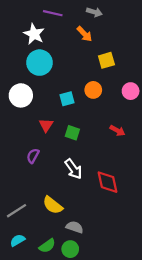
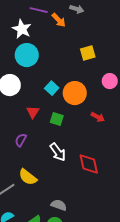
orange arrow: (84, 34) -> (59, 20), moved
orange circle: (93, 90) -> (75, 93), moved, size x1.5
cyan square: (67, 99) -> (52, 88), turned -32
yellow semicircle: (53, 205) -> (28, 177), moved

